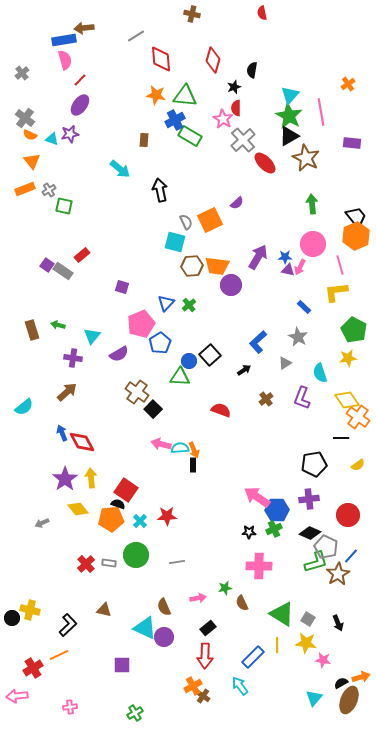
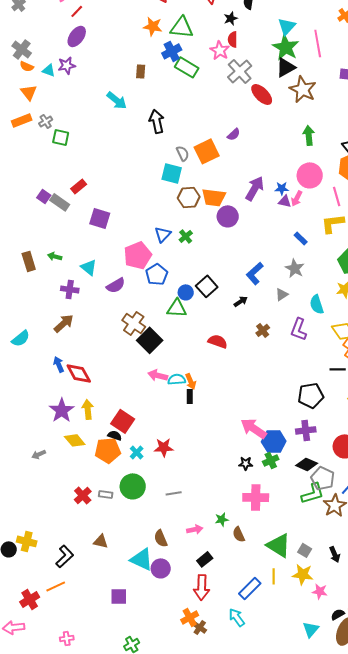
purple square: (122, 287) -> (100, 218), moved, size x1.5
cyan triangle: (92, 336) -> (89, 267), turned -30
black square: (153, 409) -> (150, 340), size x1.4

